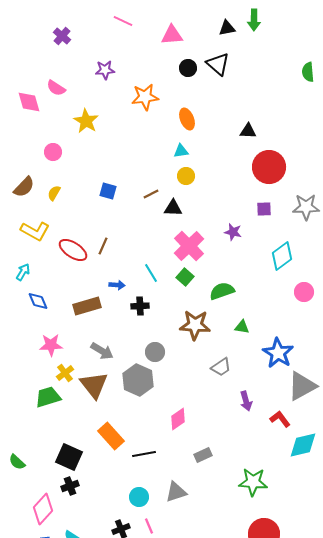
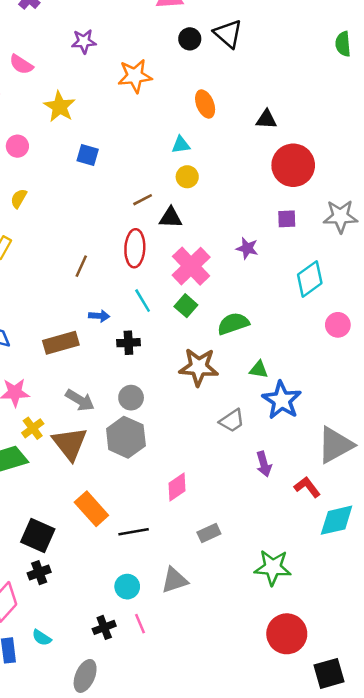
orange ellipse: (187, 119) -> (205, 104), moved
blue square: (108, 191) -> (88, 155), moved
red ellipse: (73, 250) -> (135, 248), moved, turned 60
gray circle: (155, 352) -> (131, 398), moved
blue star: (278, 353) -> (282, 400), moved

